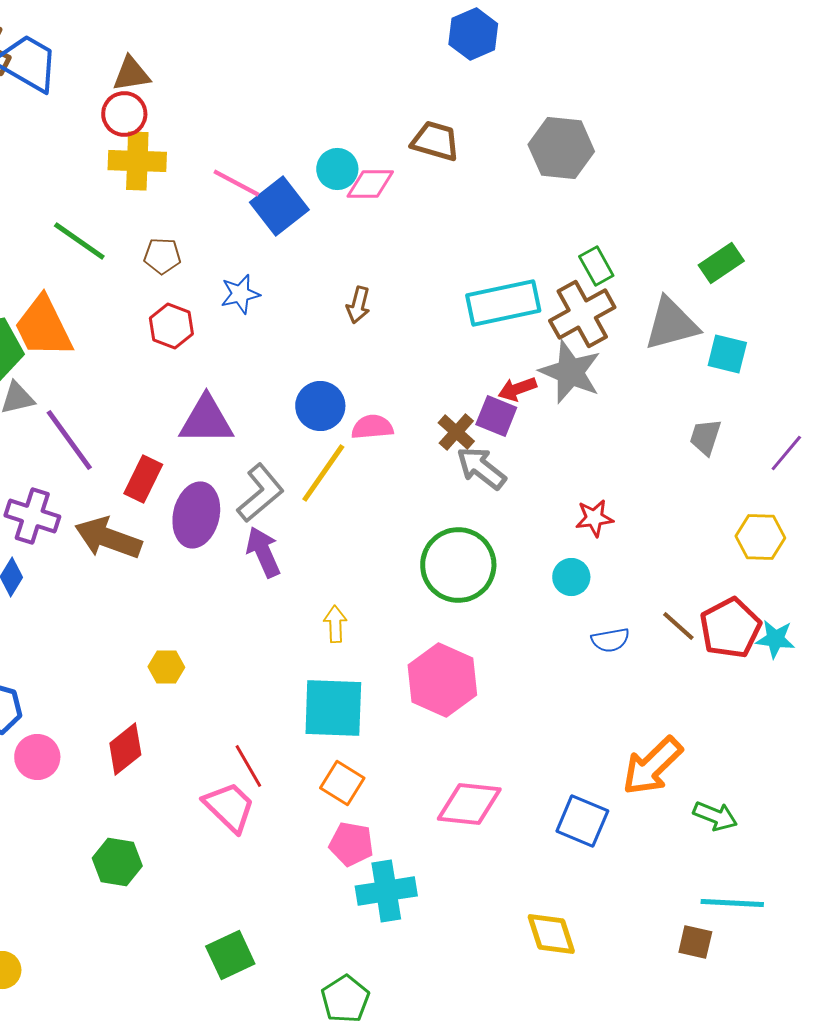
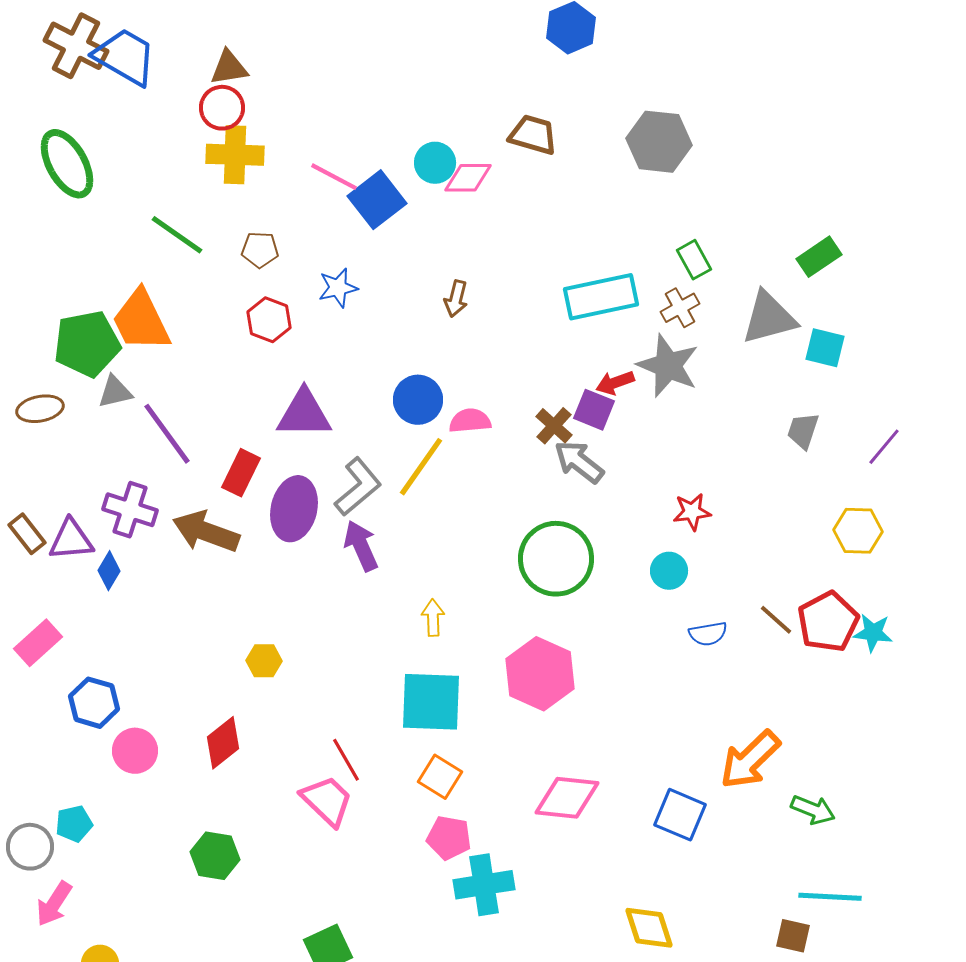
brown cross: (582, 314) -> (680, 308), size x0.6

